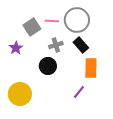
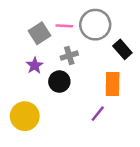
black rectangle: (81, 45) -> (122, 49), moved
purple star: (16, 48) -> (35, 65), moved

